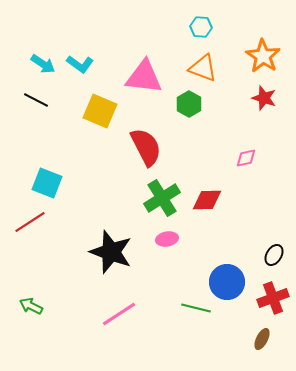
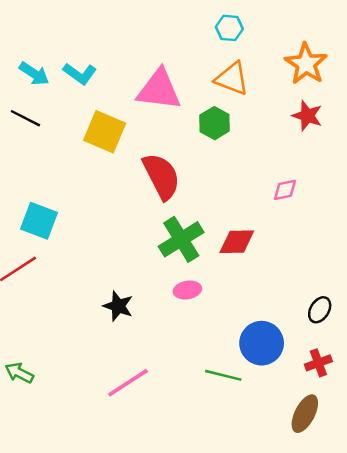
black star: (111, 252) -> (118, 306), size x0.6
red cross: (273, 298) -> (318, 363), size x0.7
brown ellipse: (262, 339) -> (305, 414), size x1.4

